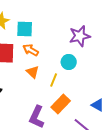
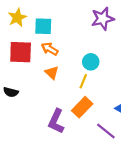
purple star: (80, 36) -> (103, 19), moved
yellow line: (54, 80) -> (83, 81), moved

